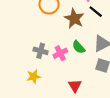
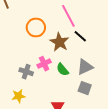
pink cross: (60, 53) -> (44, 64), moved

